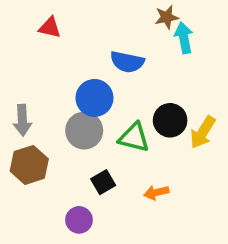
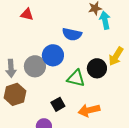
gray circle: (84, 131) -> (35, 66), moved
yellow arrow: (203, 132) -> (116, 56), moved
orange arrow: (156, 192) -> (89, 110), size x1.5

